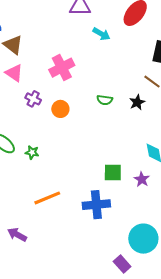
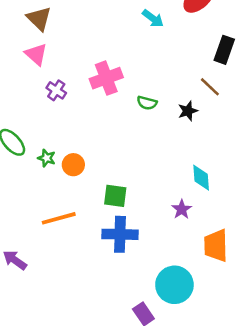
pink cross: (62, 68) -> (106, 78), moved
orange circle: (60, 109) -> (73, 165), moved
green square: (113, 173) -> (115, 196), moved

